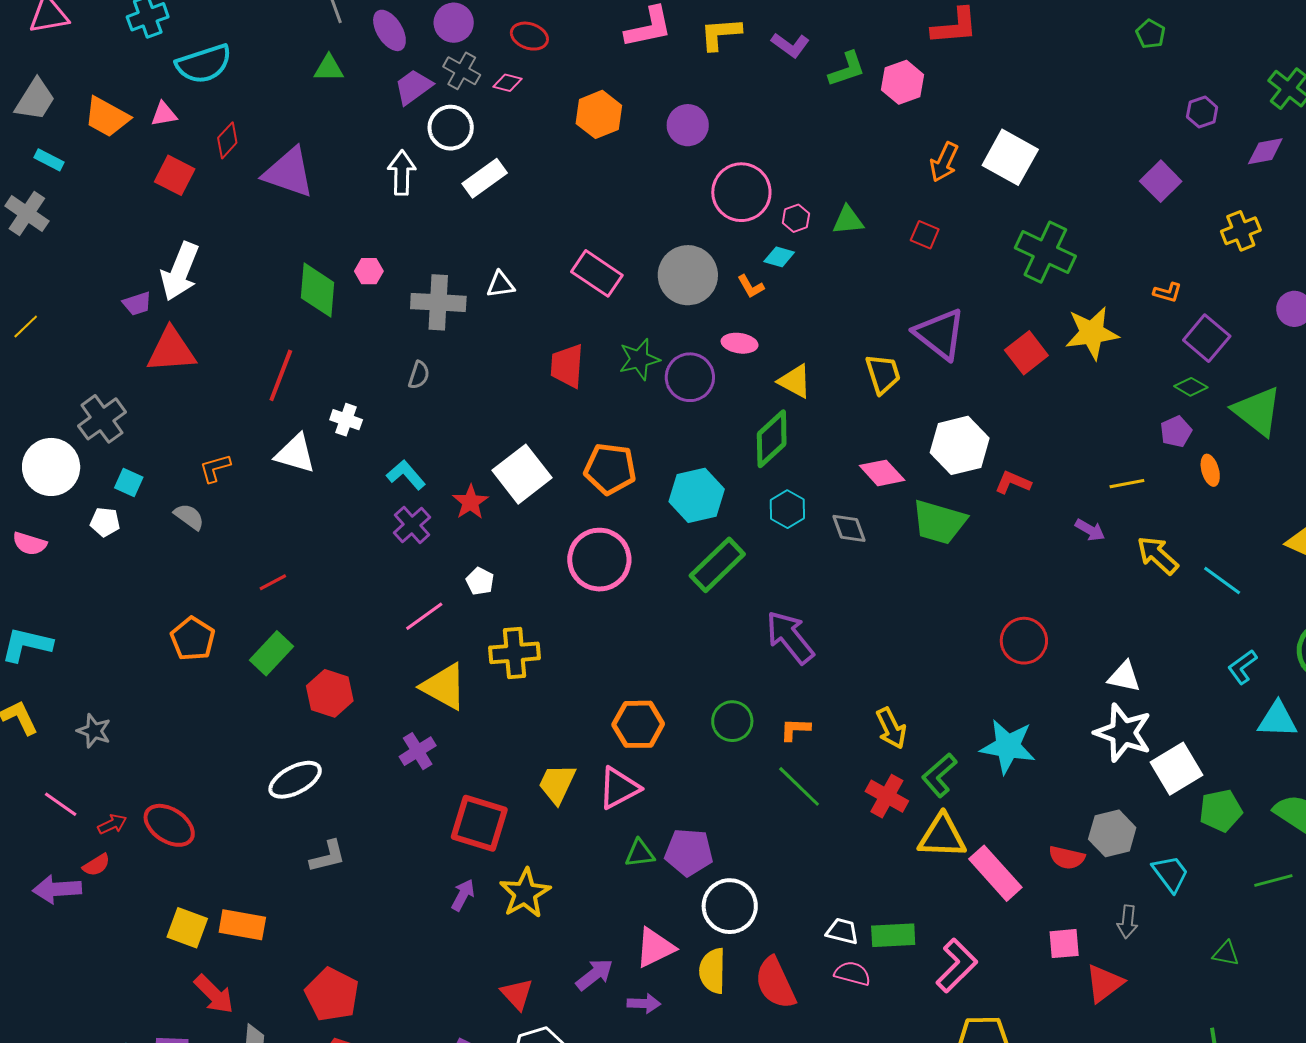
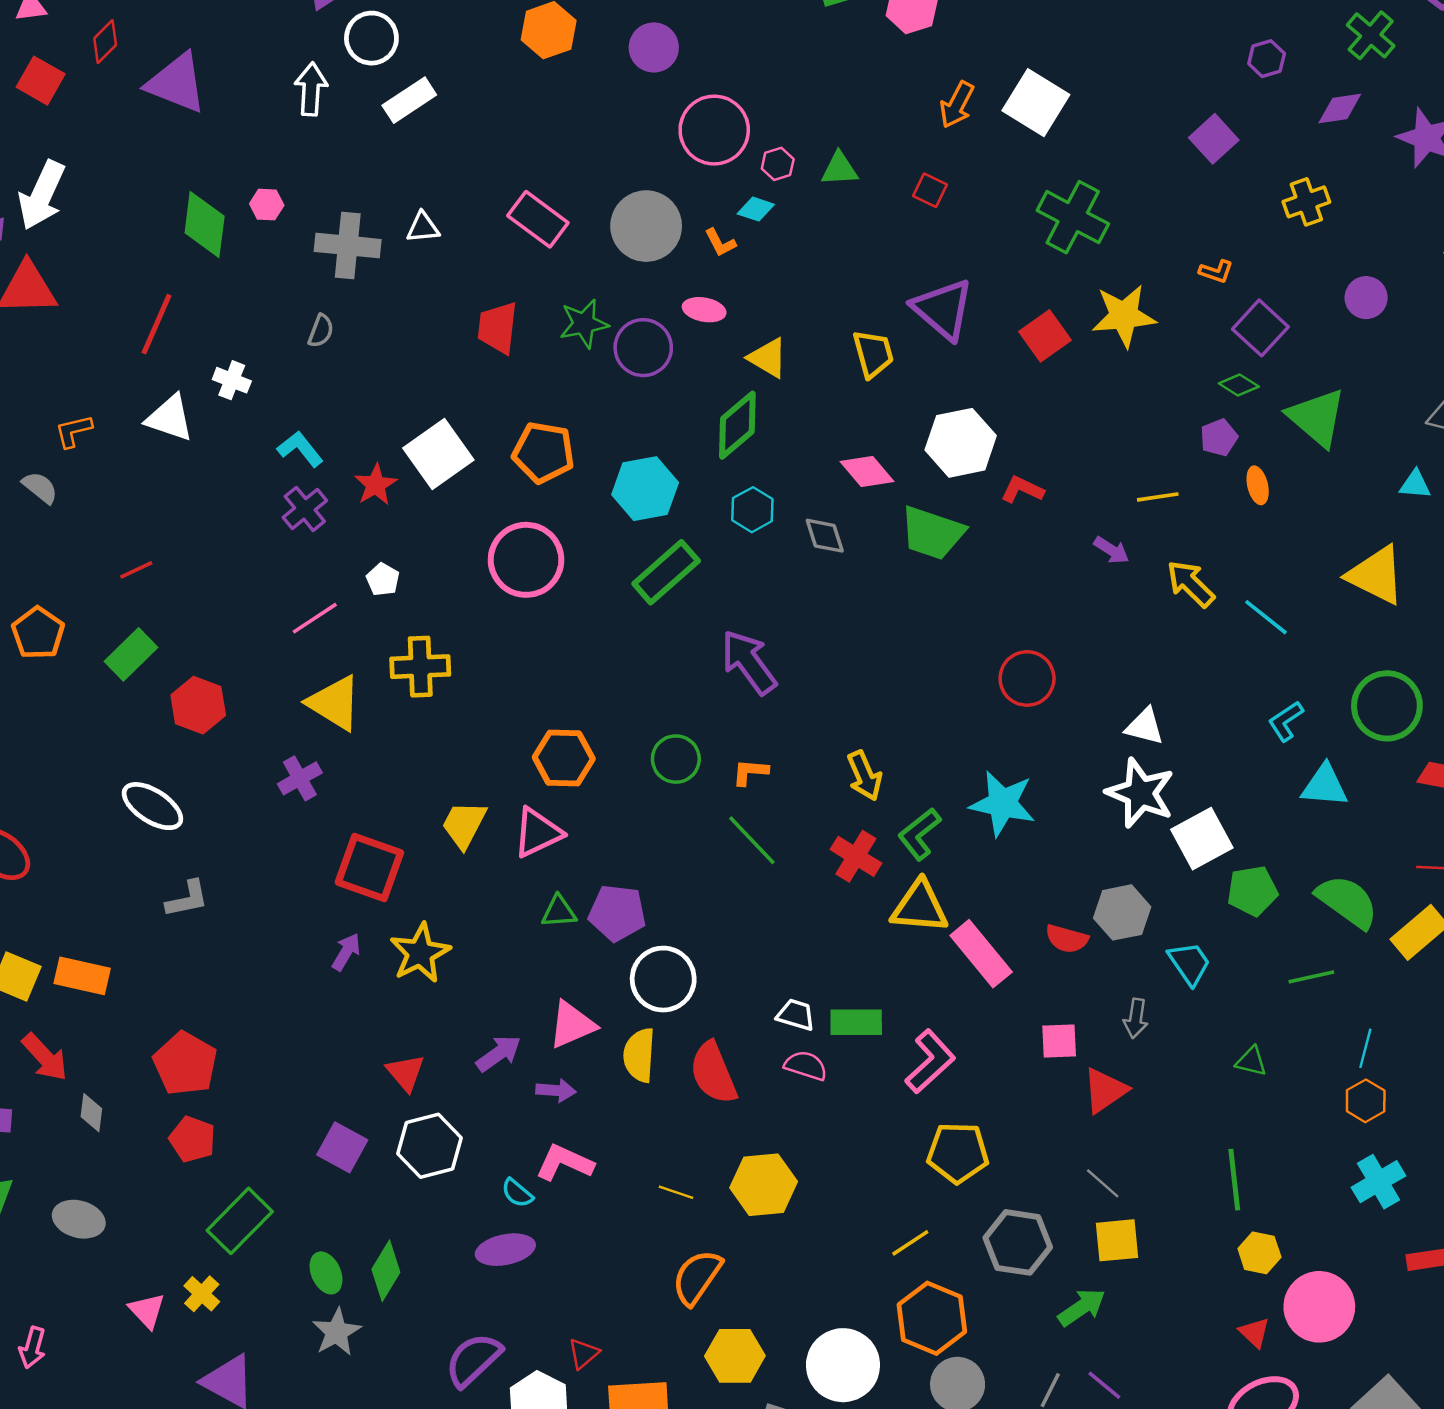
white ellipse: (295, 780) -> (152, 806), turned 58

